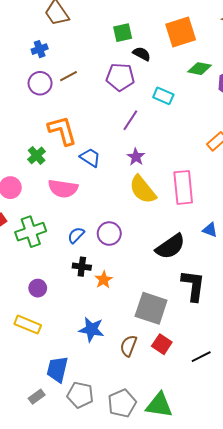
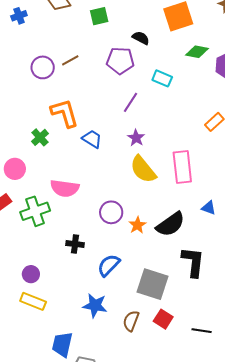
green square: (123, 33) -> (99, 16), moved
blue cross: (40, 49) -> (19, 16), moved
pink semicircle: (63, 189) -> (65, 188), moved
blue semicircle: (76, 235) -> (109, 265), moved, size x1.4
black cross: (82, 267) -> (75, 244), moved
orange star: (104, 280) -> (137, 225), moved
purple circle: (38, 288) -> (31, 274), moved
black line: (201, 357) -> (202, 331), turned 36

